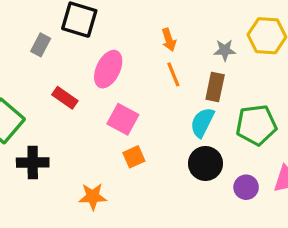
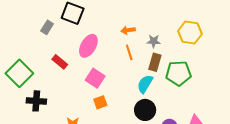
orange arrow: (169, 40) -> (128, 30), turned 96
gray star: (225, 50) -> (154, 41), moved
green pentagon: (256, 125) -> (178, 73), moved

